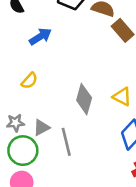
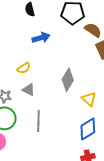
gray diamond: (84, 99) -> (68, 80), moved
gray triangle: (41, 128) -> (29, 90), moved, turned 40

